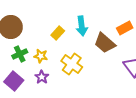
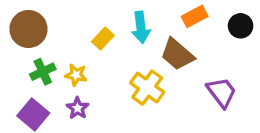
orange rectangle: (125, 28) -> (195, 16), moved
yellow cross: (72, 64) -> (147, 88), moved

